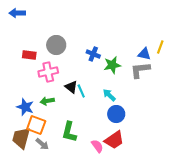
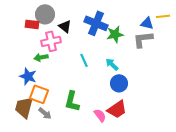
gray circle: (56, 45) -> (45, 14), moved
yellow line: (160, 47) -> (163, 16), turned 64
blue cross: (93, 54) -> (96, 23), size x1.6
black triangle: (71, 87) -> (65, 26), moved
green arrow: (47, 101) -> (41, 57), moved

